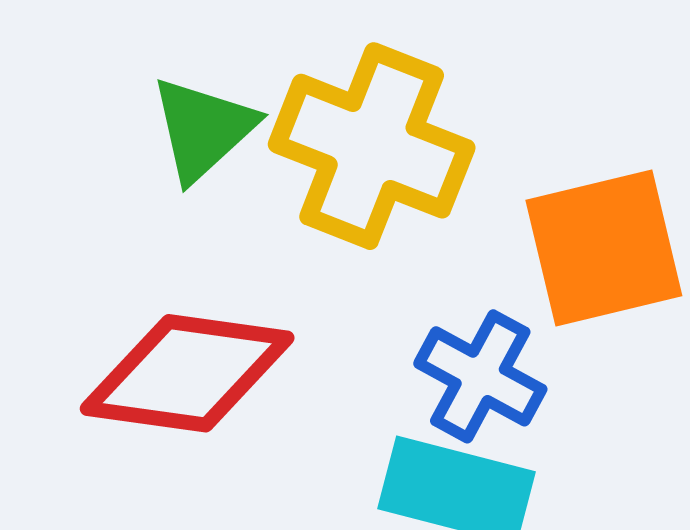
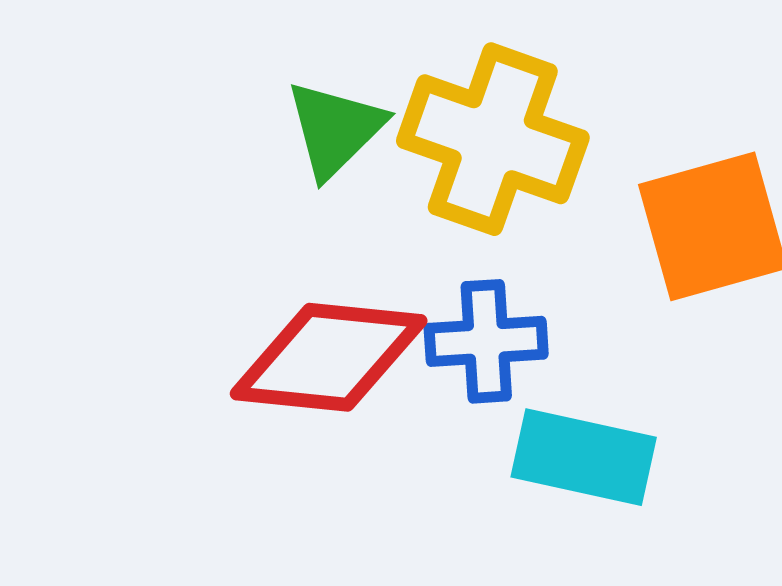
blue cross: (480, 376) -> (486, 341), moved, turned -30

